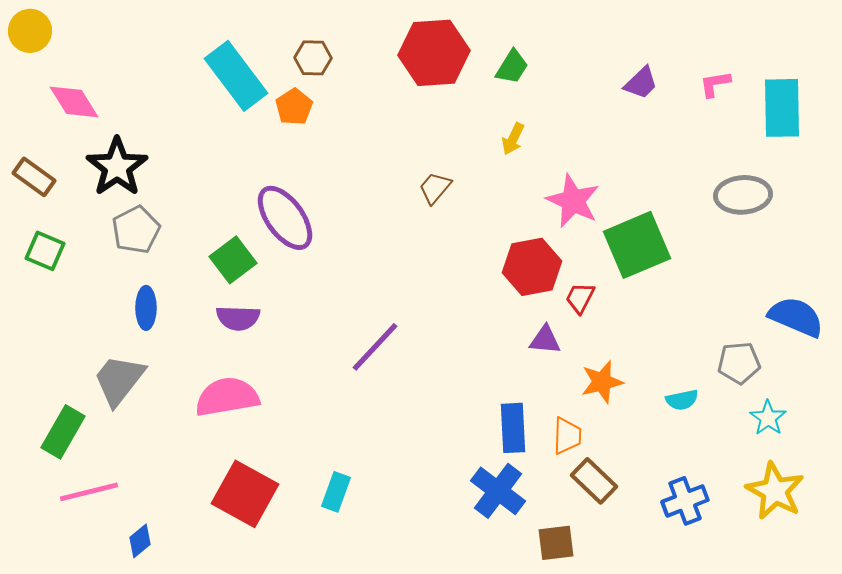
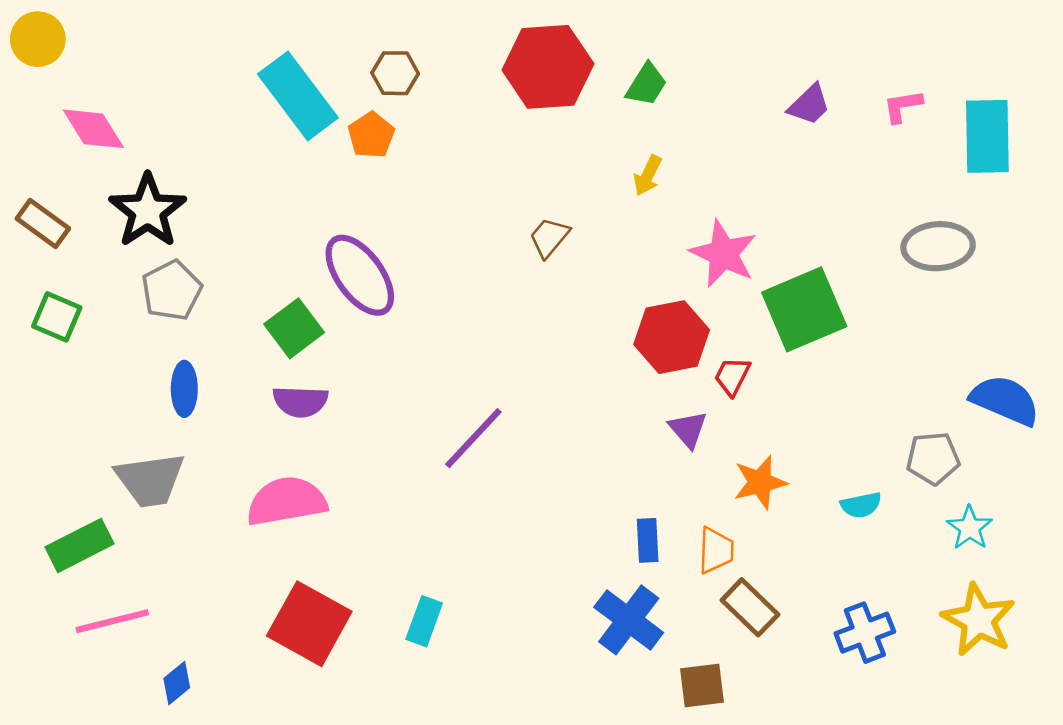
purple triangle: (545, 340) -> (688, 429), turned 44
gray trapezoid: (119, 380) -> (150, 480), turned -136
blue rectangle: (513, 428) -> (648, 540), size x0.7
green rectangle: (63, 432) -> (79, 545), turned 33

